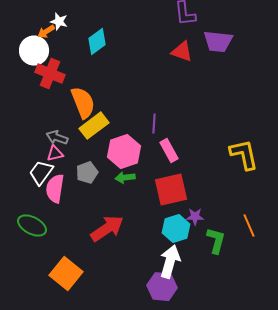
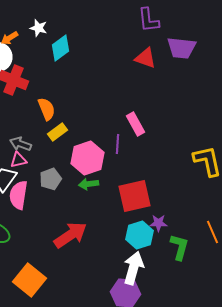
white star: (59, 22) -> (38, 28), moved
orange semicircle: (83, 103) -> (46, 109), size x0.7
purple line: (154, 124) -> (117, 144), moved
yellow rectangle: (94, 126) -> (57, 132), size x0.7
pink rectangle: (169, 151) -> (135, 124), moved

